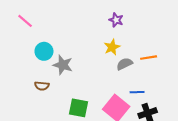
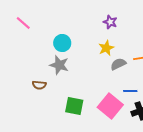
cyan circle: (44, 51) -> (62, 43), moved

